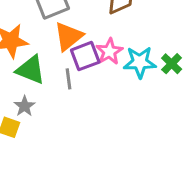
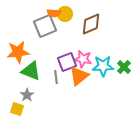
orange triangle: (68, 36) -> (79, 76), moved
pink star: (109, 52) -> (83, 59), turned -30

